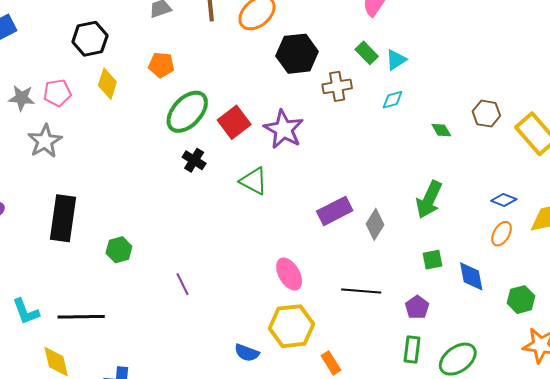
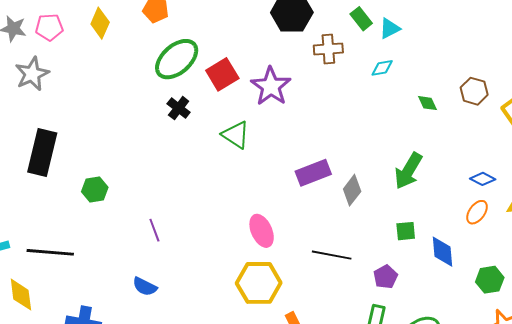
blue semicircle: (247, 353) -> (145, 287), moved

